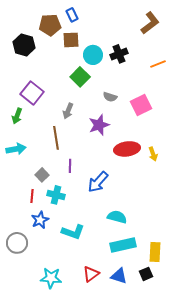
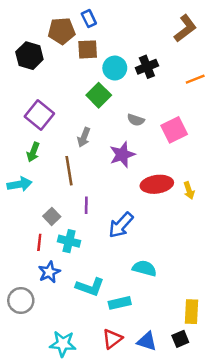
green arrow: (17, 116) -> (33, 152), moved
cyan rectangle: (123, 245) -> (120, 303), moved, size x0.7

